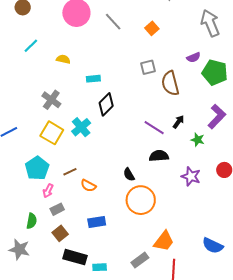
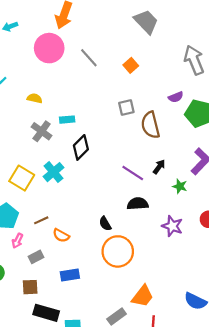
gray cross: (51, 100) -> (42, 131), moved
gray rectangle: (57, 209) -> (36, 257), moved
brown square: (60, 233) -> (30, 287), turned 35

